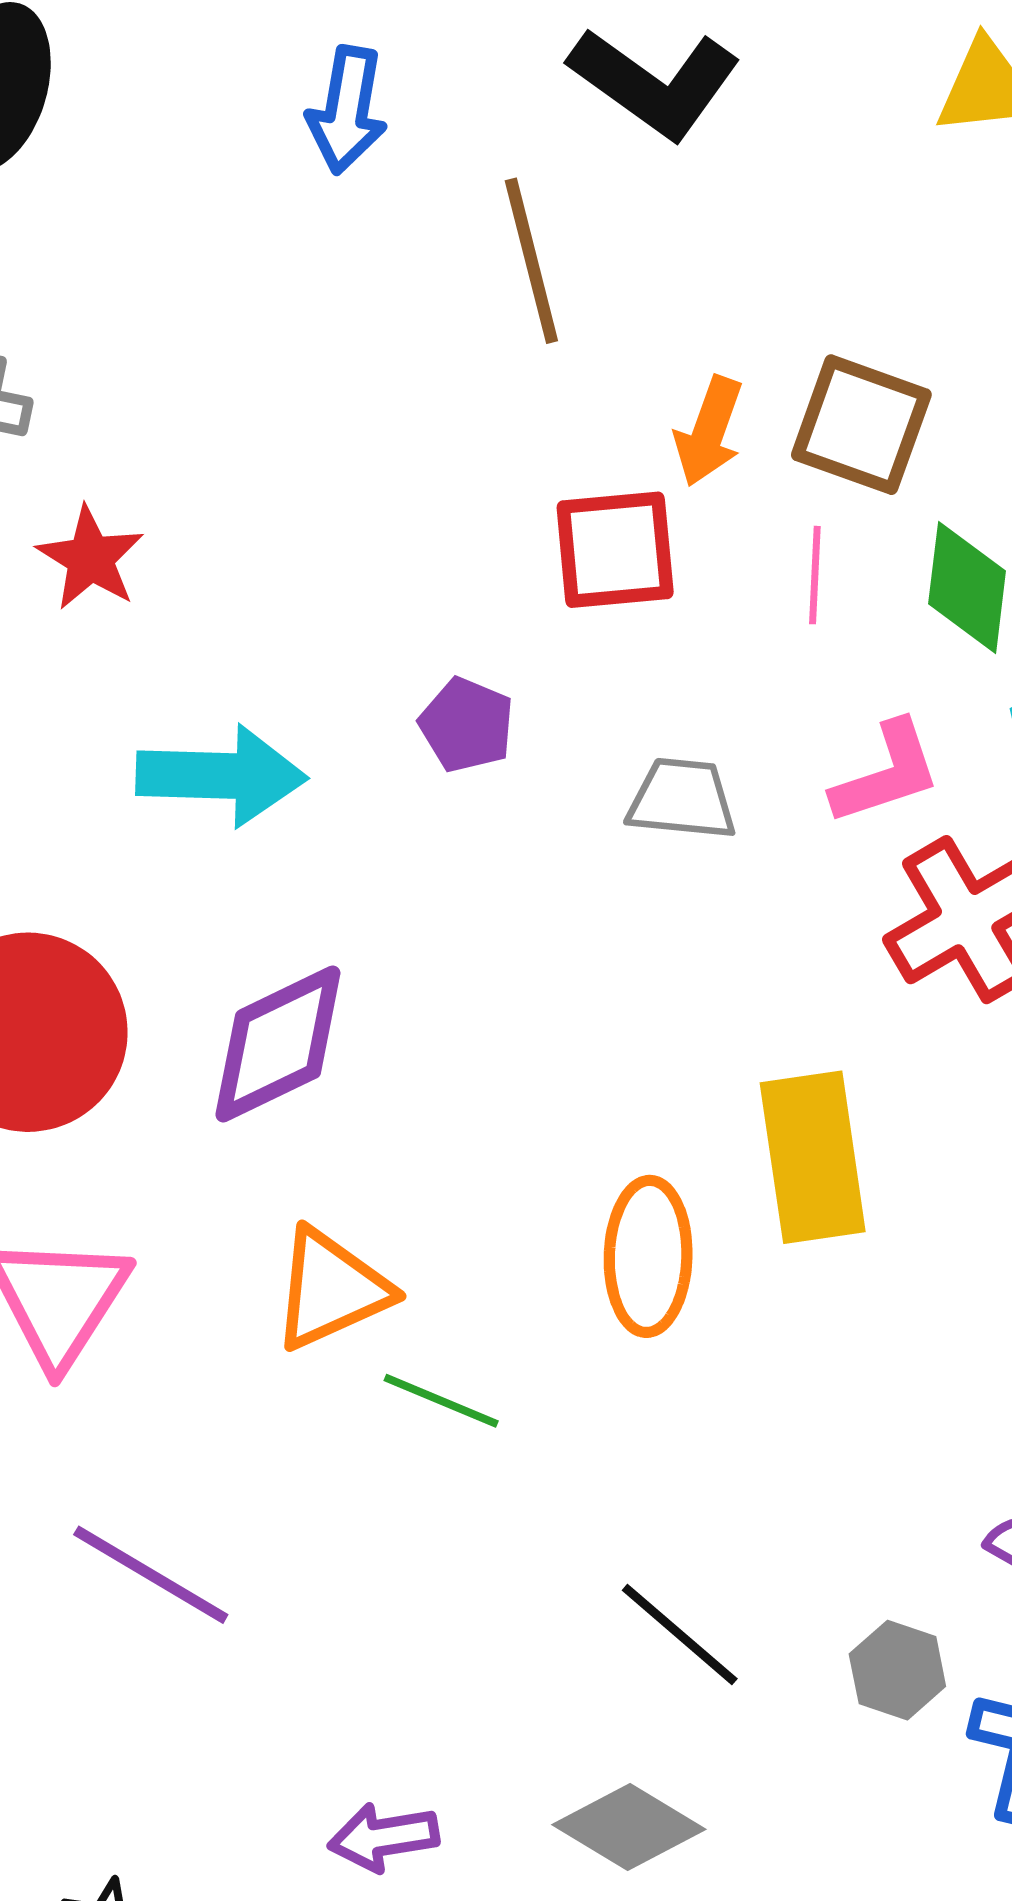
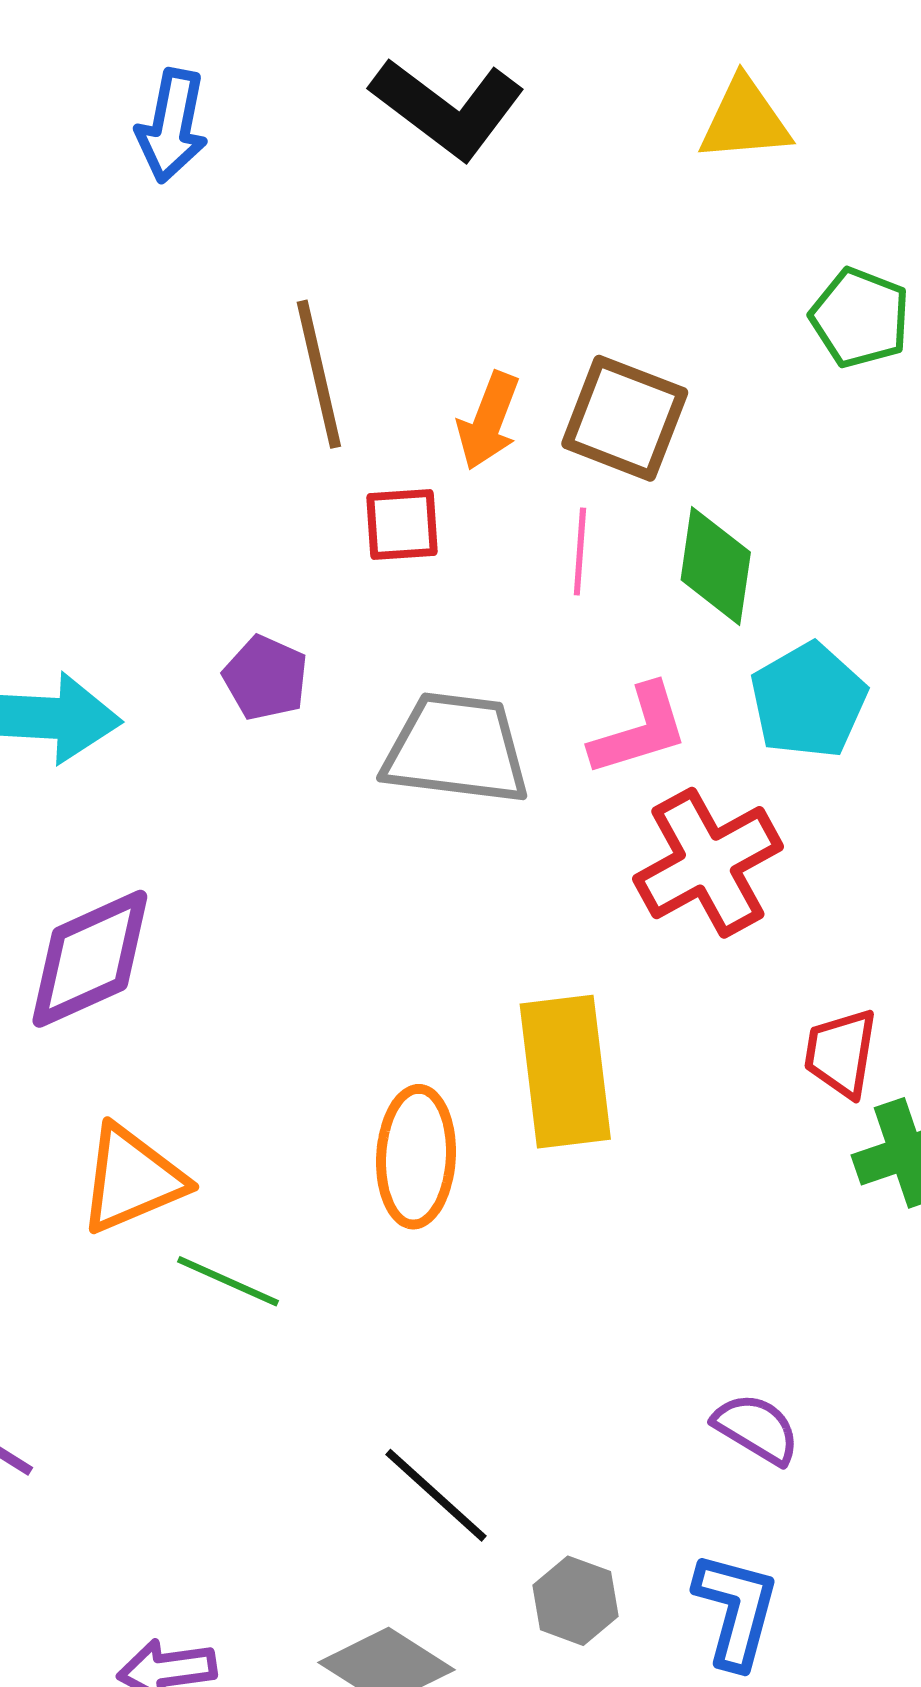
brown line: (531, 261) -> (319, 374), moved
red square: (615, 550) -> (402, 525), size x0.7
gray trapezoid: (682, 799) -> (456, 749), size x1.5
gray hexagon: (897, 1670) -> (576, 1601), moved

